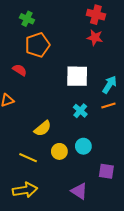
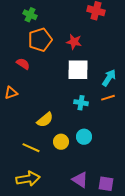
red star: (95, 38) -> (74, 42), moved
cyan cross: (80, 111) -> (81, 103), turned -32
purple square: (106, 171) -> (106, 184), moved

